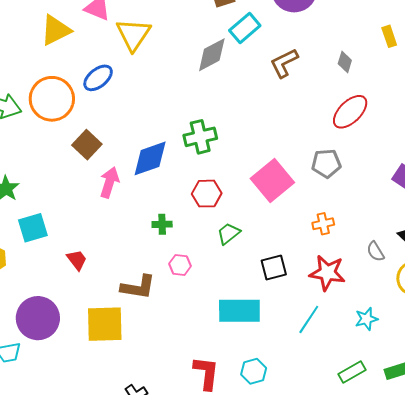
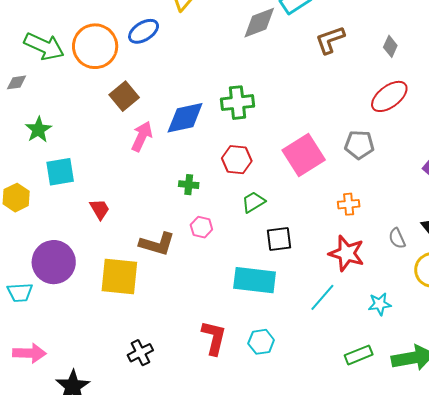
black square: (274, 267) -> (279, 239), moved

